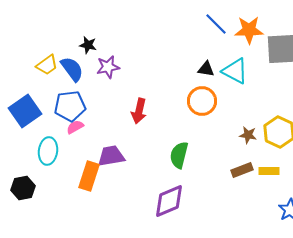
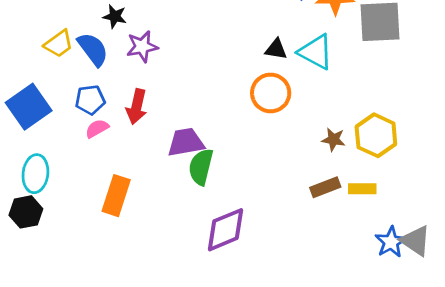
blue pentagon: (70, 106) -> (90, 100), size x0.7
red arrow: (139, 111) -> (137, 107), moved
cyan ellipse: (48, 151) -> (35, 174), moved
green semicircle: (179, 155) -> (201, 167), moved
purple trapezoid: (111, 156) -> (186, 142), moved

